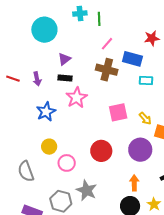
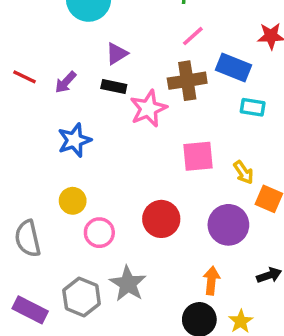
brown cross: (107, 70) -> (187, 81), turned -30
purple arrow: (37, 79) -> (66, 82), turned 48
pink star: (77, 98) -> (148, 109), moved

